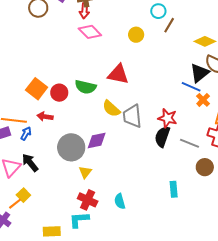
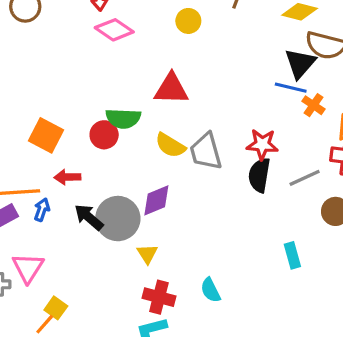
red circle: (59, 93) -> (104, 135), moved
gray line: (190, 143) -> (305, 178), turned -36
black arrow: (30, 163) -> (89, 217), moved

